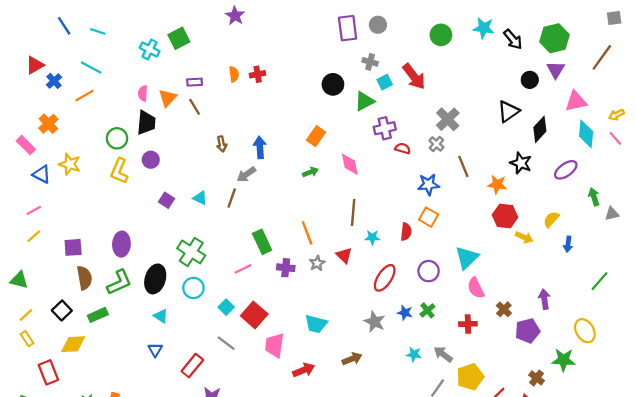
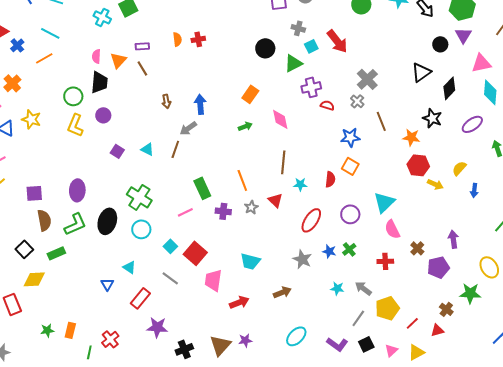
cyan triangle: (161, 316) -> (129, 267), moved

